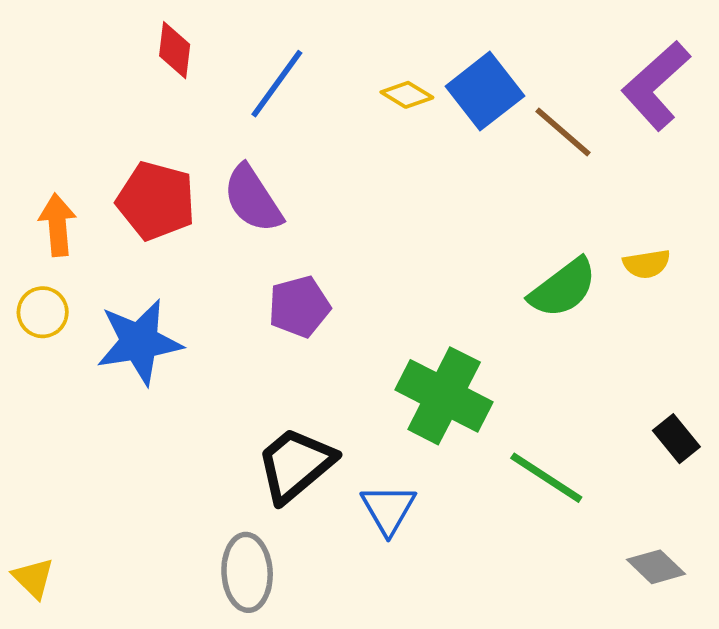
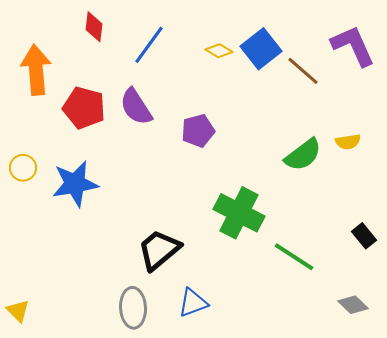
purple L-shape: (656, 85) -> (353, 46), turned 108
orange arrow: (57, 225) -> (36, 70), moved, size x1.5
purple pentagon: (299, 307) -> (198, 131), moved
blue triangle: (388, 509) -> (193, 303), moved, turned 40

